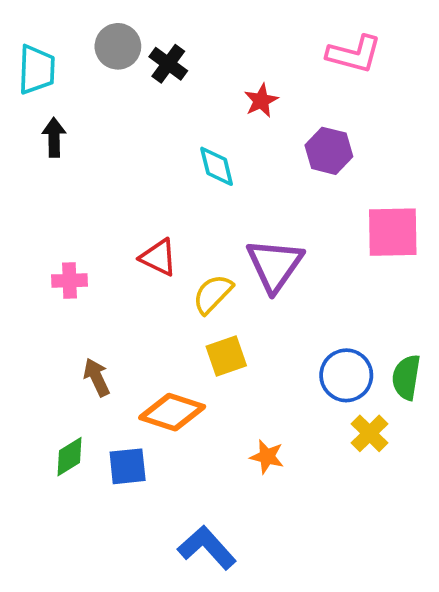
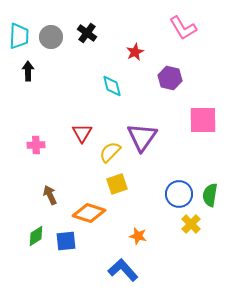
gray circle: (118, 46) -> (51, 37), moved
pink L-shape: (354, 54) -> (183, 28), turned 44
red triangle: (159, 257) -> (82, 133), turned 35
blue L-shape: (207, 548) -> (123, 270), moved

